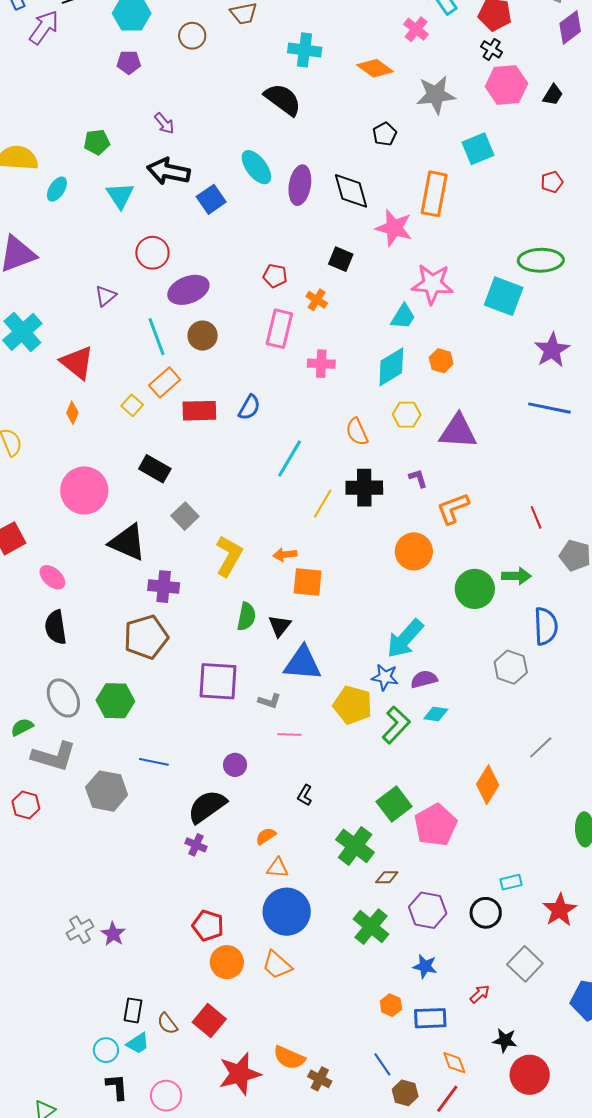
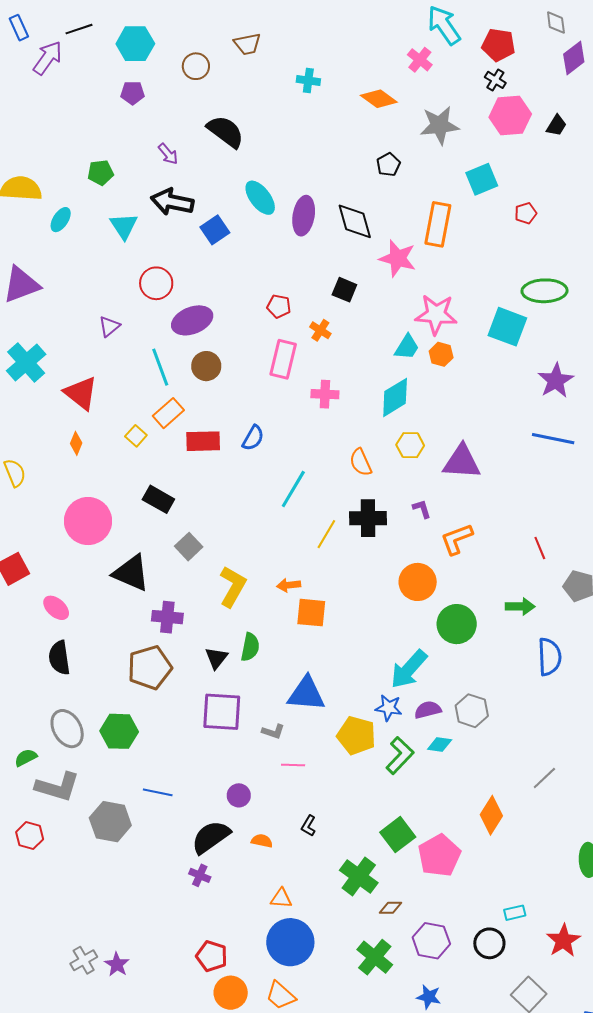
cyan cross: (305, 50) -> (308, 80), size x0.7
black semicircle: (283, 100) -> (226, 132), moved
red pentagon: (552, 182) -> (526, 213), moved
orange hexagon: (441, 361) -> (441, 354), moved
green circle: (475, 589) -> (457, 624), moved
black triangle: (280, 626) -> (216, 658), moved
gray hexagon: (511, 667) -> (472, 711), moved
orange semicircle: (266, 836) -> (262, 841), moved, turned 45

